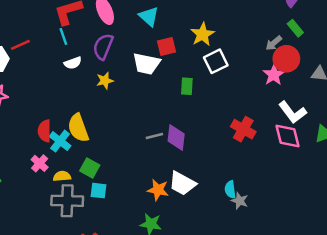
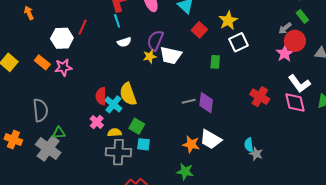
red line: (20, 45) -> (83, 27), turned -42
red square: (166, 46) -> (199, 30), turned -35
purple semicircle: (103, 47) -> (155, 40), moved
white trapezoid: (146, 64) -> (171, 55), moved

